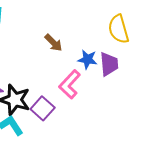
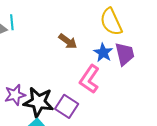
yellow semicircle: (119, 29) -> (111, 22), moved
blue star: (88, 59) -> (103, 53), turned 30

